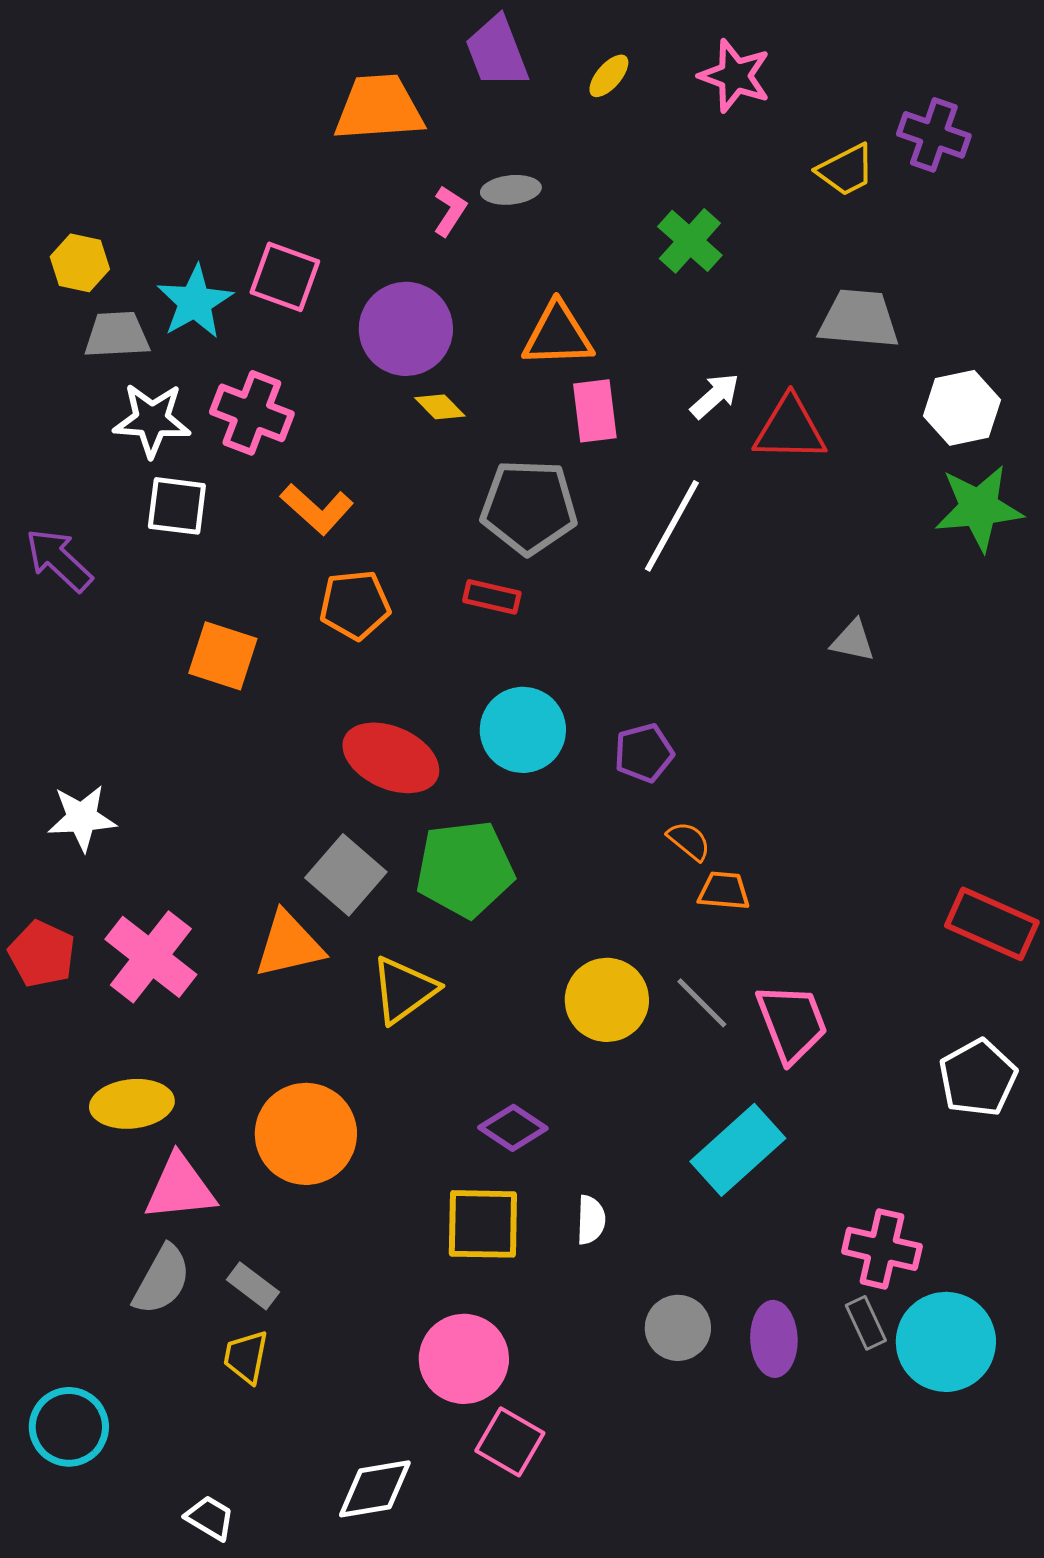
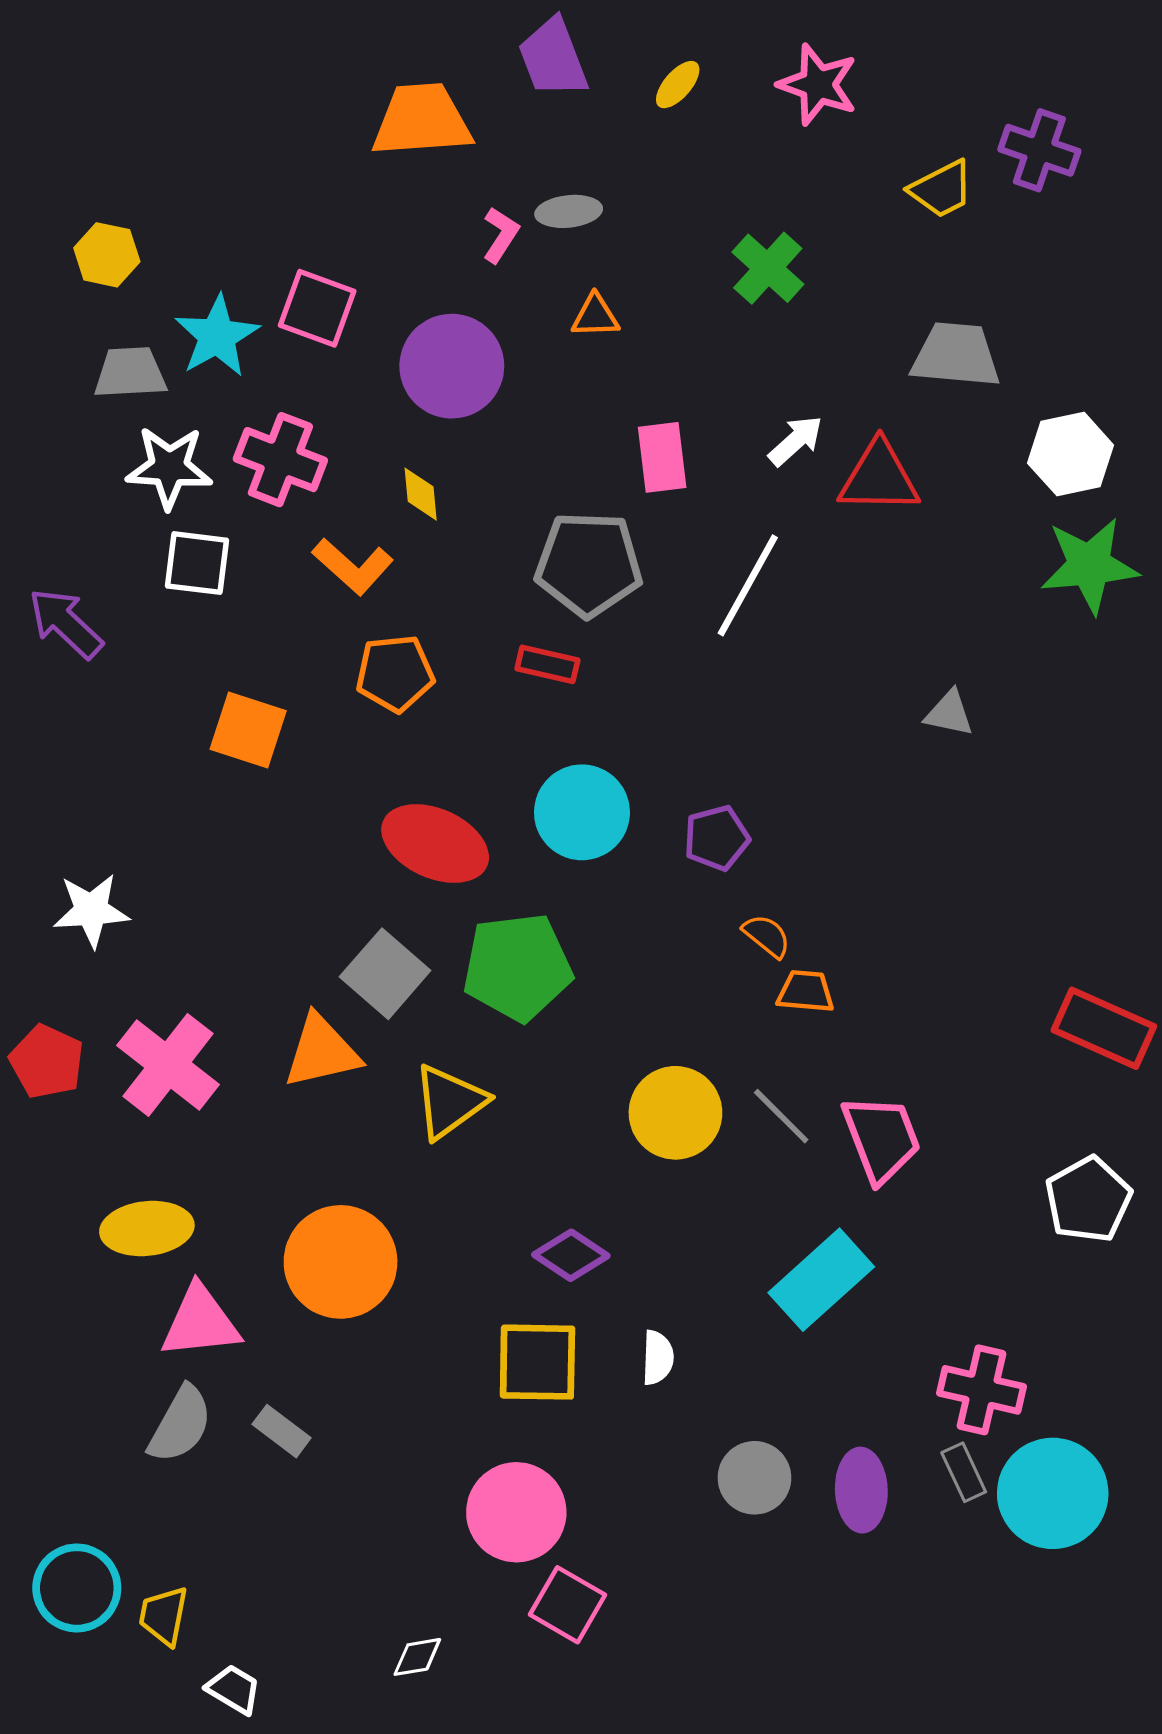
yellow hexagon: (80, 263) -> (107, 255), moved
orange triangle: (558, 335) -> (595, 316), moved, size x0.6
yellow diamond: (440, 407) -> (421, 494), moved, turned 39
yellow trapezoid: (246, 1357) -> (164, 1616), moved
white diamond: (375, 1489) -> (417, 1657), size x0.6

